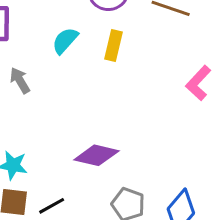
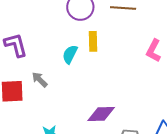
cyan semicircle: (65, 41) -> (70, 54), moved

